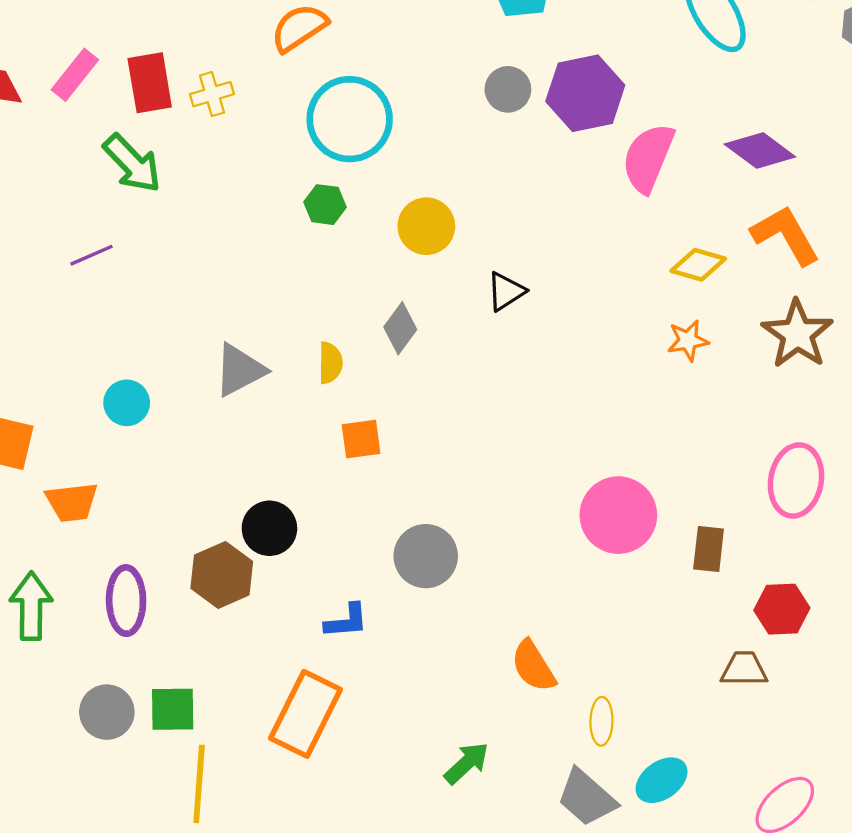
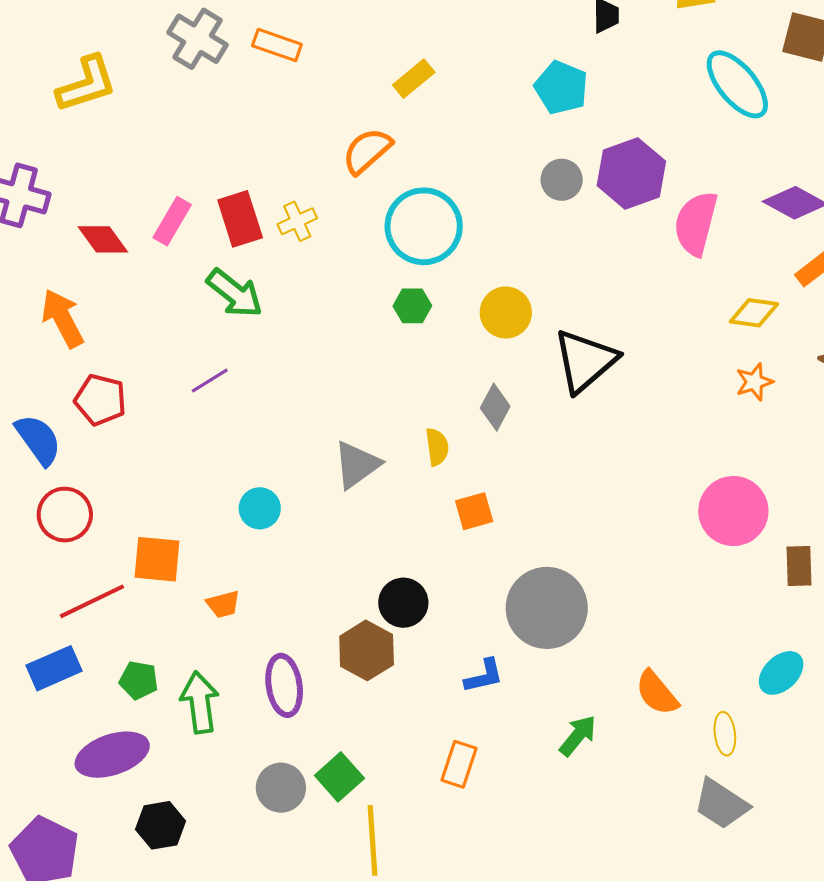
black triangle: (506, 291) -> (585, 361), size x1.8
orange trapezoid: (72, 502) -> (223, 604), size x0.7
pink circle: (618, 515) -> (733, 511), moved
gray circle: (426, 556) -> (547, 608), size x1.4
green square: (173, 709) -> (339, 777), turned -33
orange rectangle: (306, 714) -> (459, 764), size x0.6
green arrow: (466, 763) -> (578, 736), moved
cyan ellipse: (662, 780) -> (781, 673), moved

